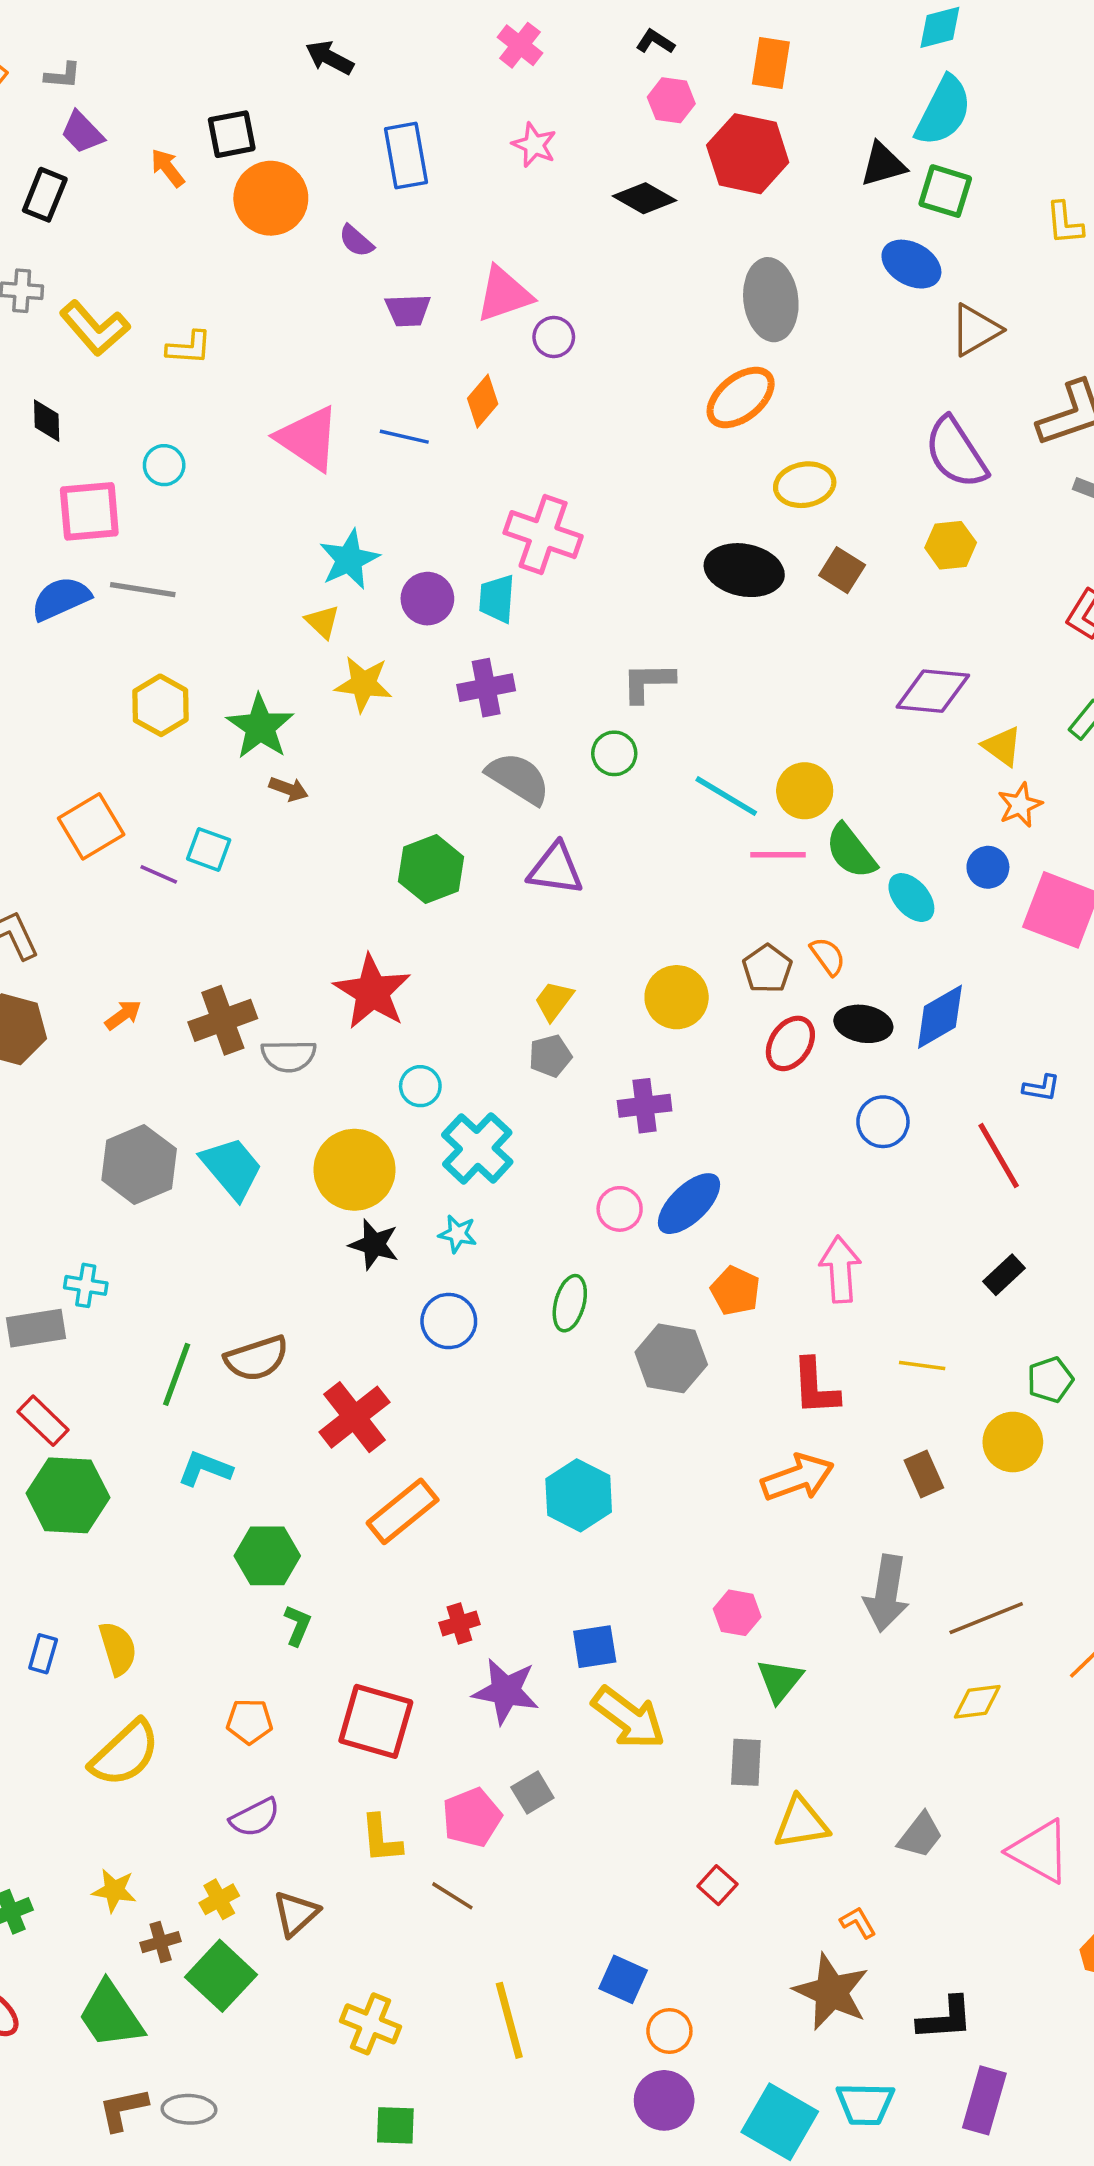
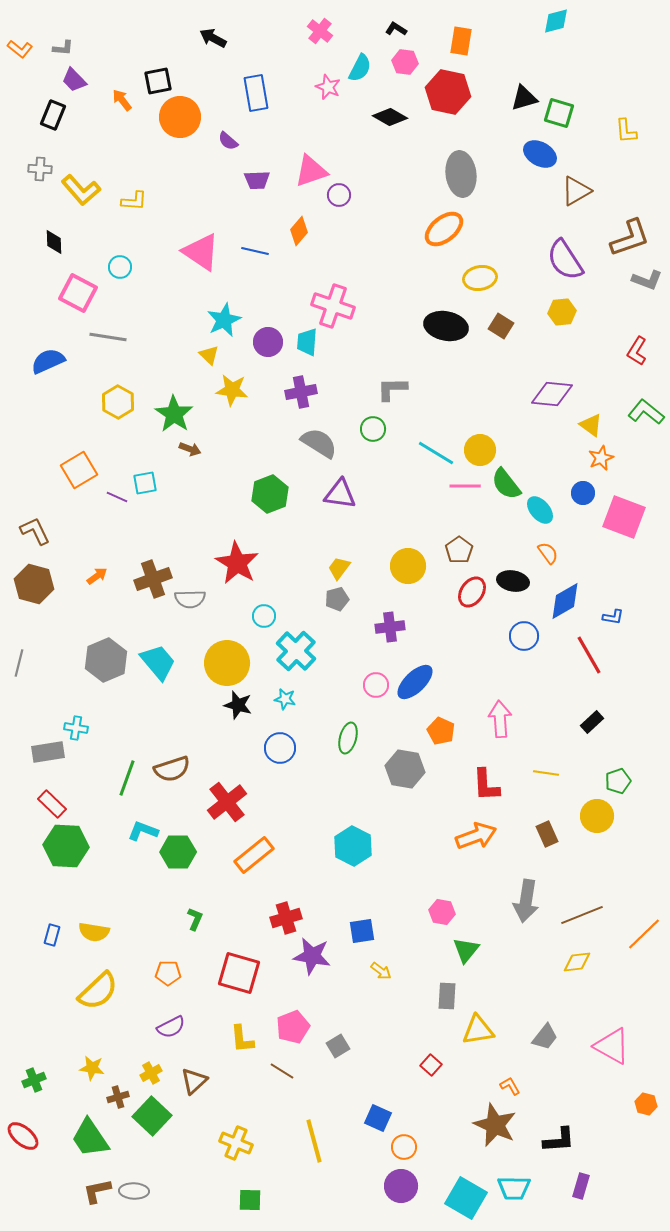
cyan semicircle: (943, 111) -> (360, 68), moved, size x0.7
pink square: (89, 511) -> (78, 293), turned 33
blue semicircle: (61, 599) -> (48, 361), moved
cyan square: (209, 849) -> (145, 483), turned -30
orange semicircle: (828, 956) -> (548, 553), moved
blue diamond: (940, 1017) -> (565, 601), moved
green hexagon: (267, 1556) -> (178, 852), moved
red cross: (459, 1624) -> (286, 918), size x1.4
yellow semicircle: (118, 1648) -> (94, 932), turned 116
yellow arrow: (628, 1718) -> (381, 971), size x0.5
gray square: (532, 1793) -> (338, 1046), moved
purple rectangle: (984, 2100) -> (581, 1186), size x0.7

